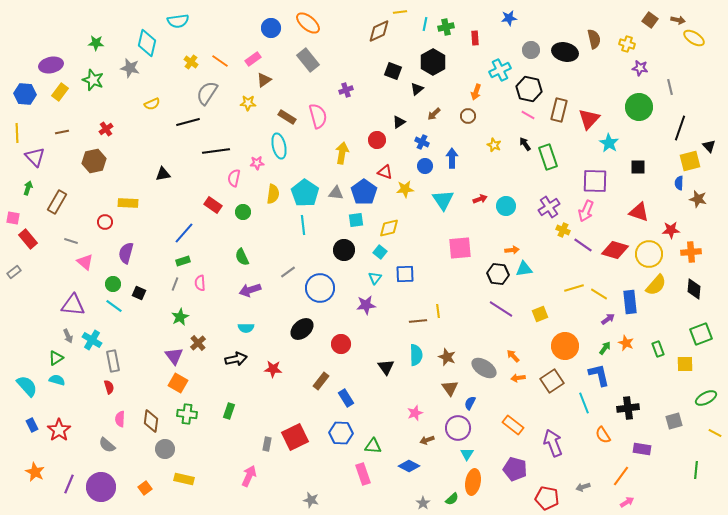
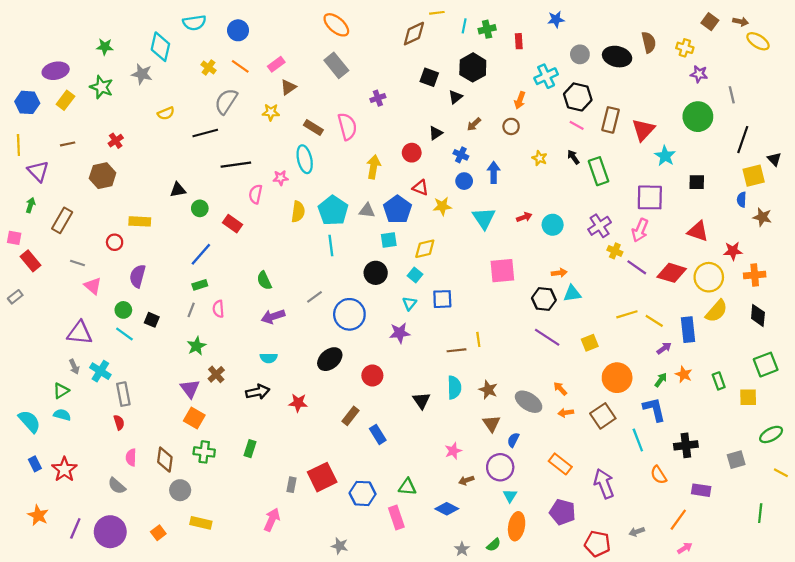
blue circle: (271, 28) -> (238, 30), moved
green circle: (243, 212) -> (200, 208), moved
blue hexagon: (341, 433) -> (363, 493), moved

